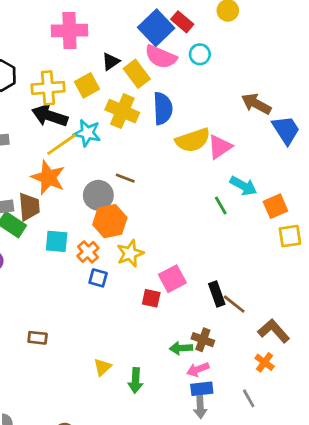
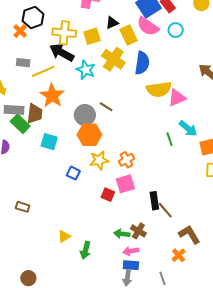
yellow line: (61, 144) -> (43, 71), moved
orange cross: (88, 252) -> (126, 160), moved

